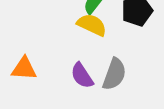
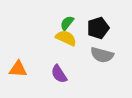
gray semicircle: (114, 74) -> (102, 55), moved, turned 85

